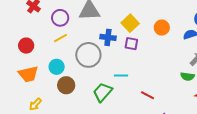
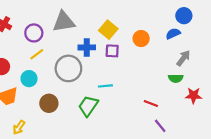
orange circle: (162, 28) -> (141, 39), moved
cyan circle: (57, 67) -> (29, 79), moved
red line: (148, 95) -> (151, 103), moved

